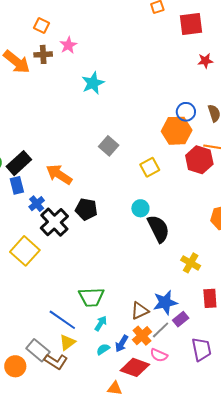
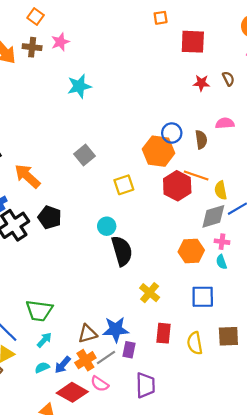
purple rectangle: (181, 319) -> (129, 350), turned -49

